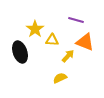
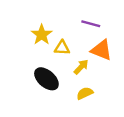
black ellipse: (20, 52) -> (46, 79), moved, turned -30
yellow semicircle: (60, 78) -> (85, 93), moved

